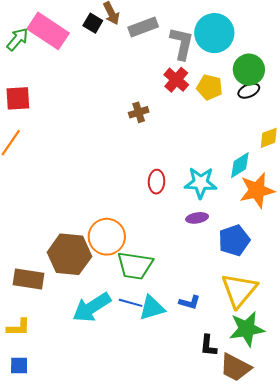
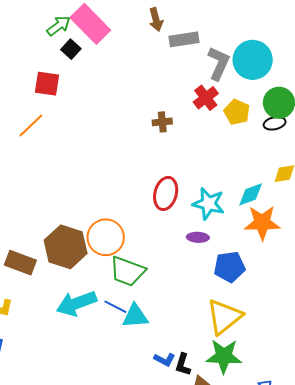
black square: (93, 23) -> (71, 49), moved
red ellipse: (157, 182) -> (166, 193), size x1.4
blue L-shape: (190, 302) -> (164, 360), moved

